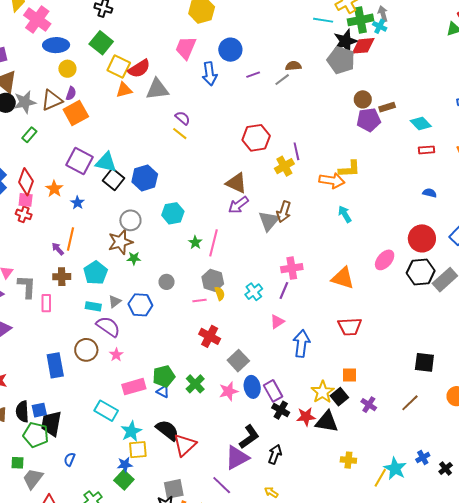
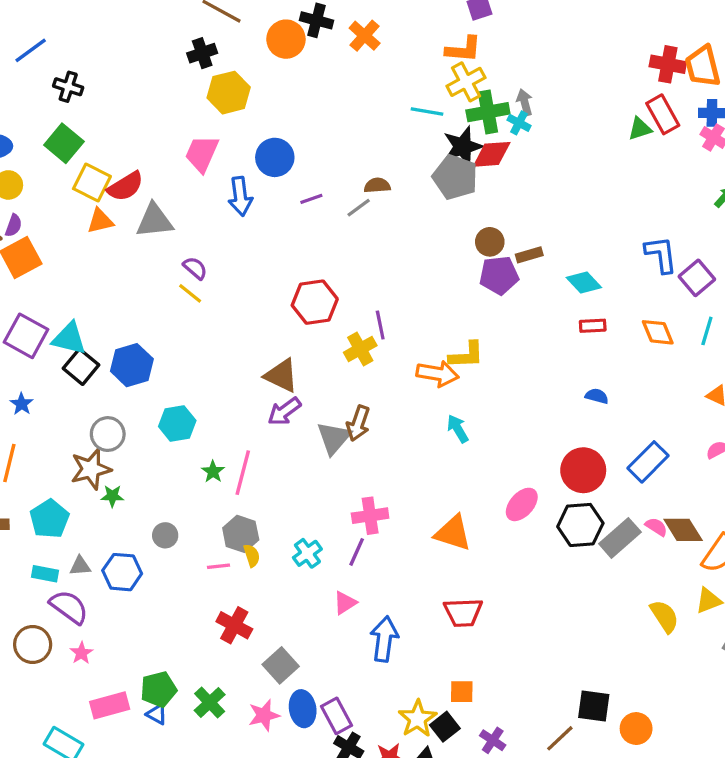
gray triangle: (115, 301) -> (80, 566), turned 32
black square: (424, 362) -> (594, 706), moved

